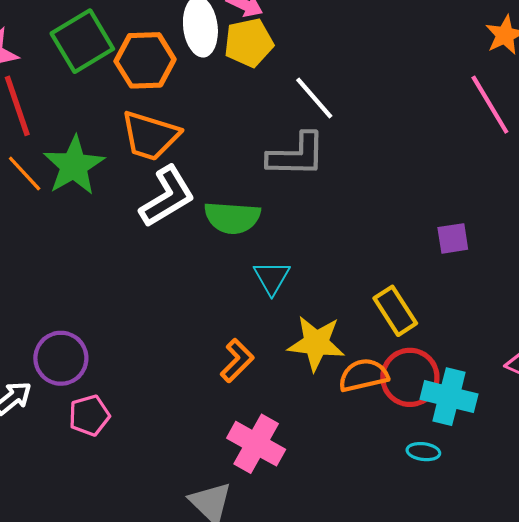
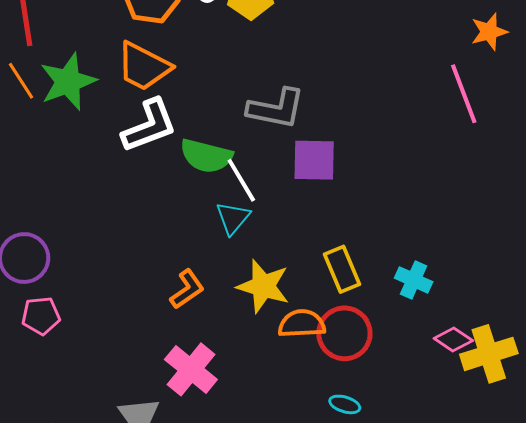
white line: (314, 98) -> (241, 180), moved
purple square: (453, 238) -> (314, 160), moved, size x1.5
cyan cross: (449, 397) -> (414, 280), moved, size x0.7

